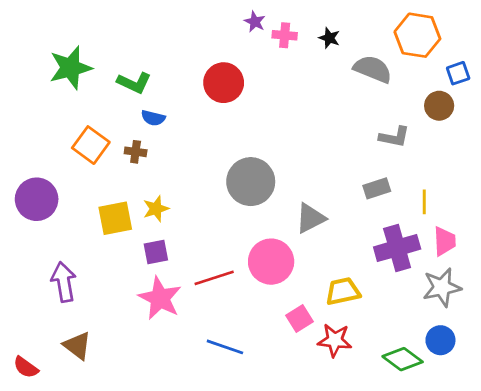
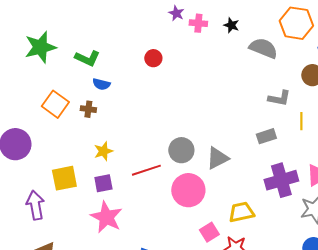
red circle: (224, 83) -> (153, 58), size x0.6
gray circle: (251, 182) -> (181, 150), moved, size x0.7
yellow line: (424, 202) -> (301, 121), moved
yellow square: (115, 218) -> (64, 178), moved
red line: (214, 278) -> (146, 170), moved

